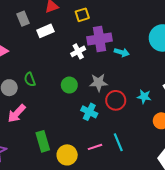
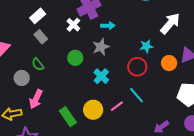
gray rectangle: (23, 19) -> (41, 37), moved
cyan arrow: (122, 52) -> (108, 26), moved
red circle: (116, 100) -> (137, 67), moved
cyan cross: (89, 112) -> (101, 76), turned 35
yellow circle: (67, 155) -> (93, 110), moved

